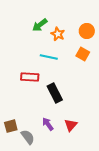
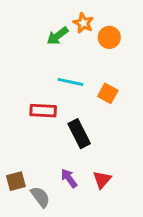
orange circle: (87, 31) -> (109, 37), moved
orange star: (58, 34) -> (83, 23), moved
orange square: (83, 54) -> (108, 93), moved

